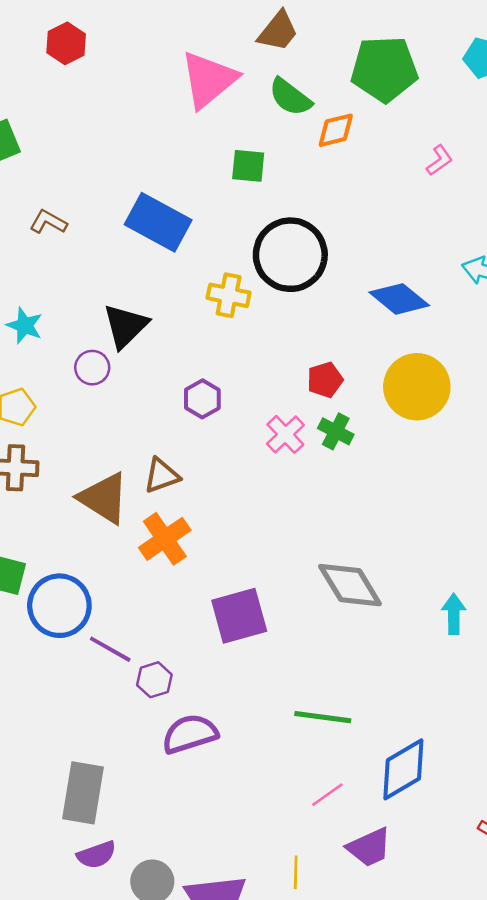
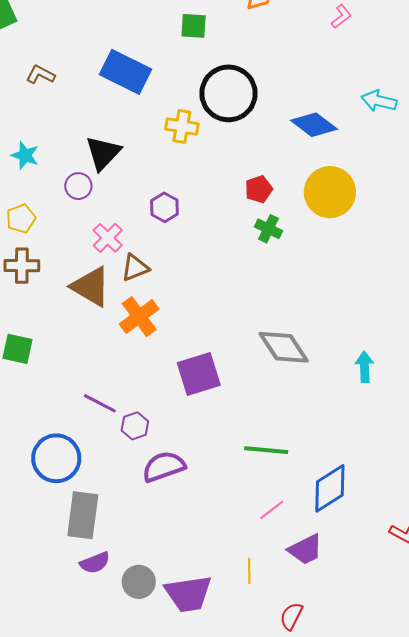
pink cross: (285, 434) -> (108, 238), moved
blue circle: (59, 606) -> (56, 458), moved

